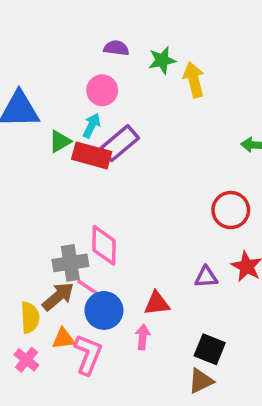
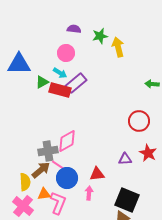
cyan arrow: (92, 126) -> (60, 73), turned 96
pink diamond: (104, 245) -> (67, 141), turned 60
black square: (210, 349) -> (127, 200), size x1.4
pink cross: (26, 360) -> (23, 206), size x1.5

